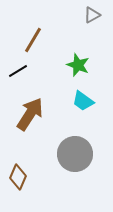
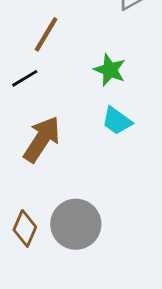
gray circle: (75, 154) -> (76, 224), moved

